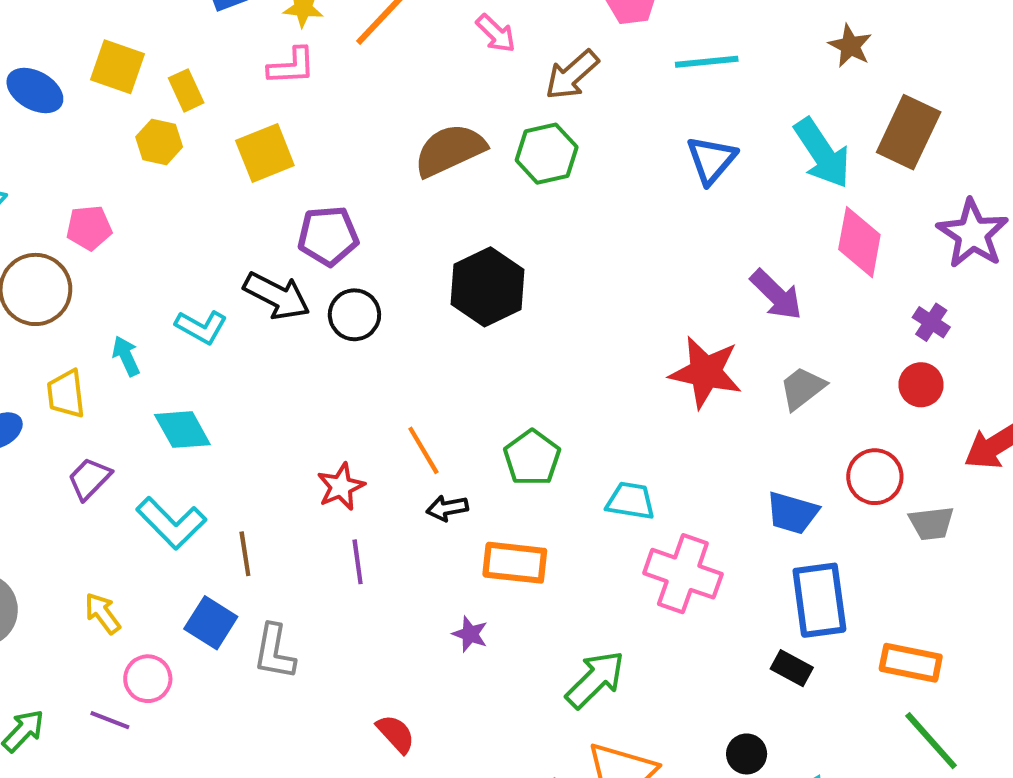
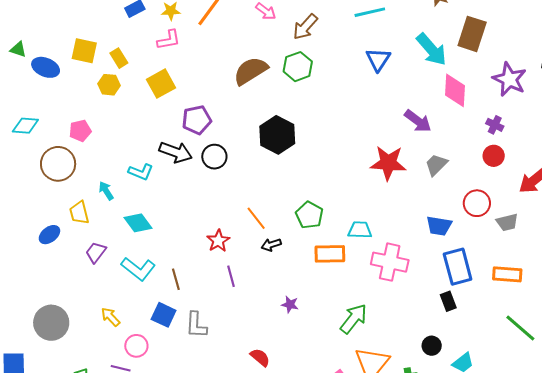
orange rectangle: (515, 563) -> (330, 254), moved
orange rectangle: (911, 663) -> (507, 274), moved
black rectangle: (792, 668) -> (448, 301), turned 48

